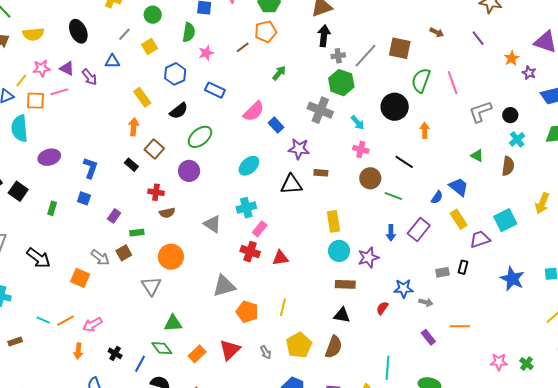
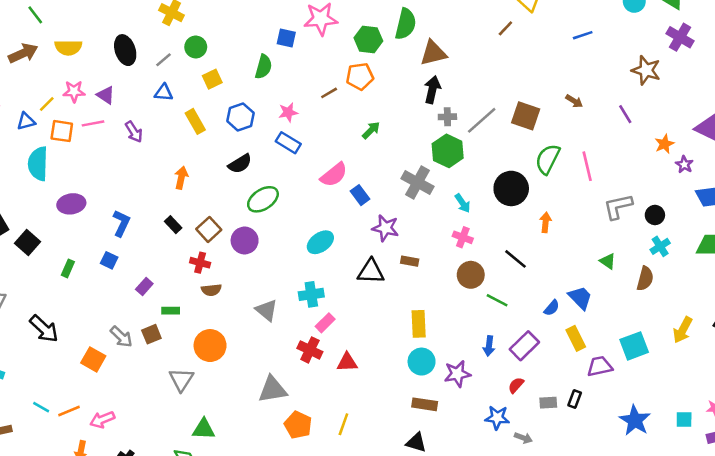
green circle: (153, 15) -> (196, 47), moved
gray line: (124, 34) -> (163, 60), moved
pink star: (206, 53) -> (288, 112), moved
purple arrow: (89, 77) -> (134, 132), moved
yellow rectangle: (142, 97) -> (195, 121), moved
brown square: (154, 149) -> (209, 229), moved
red semicircle: (382, 308) -> (516, 385), moved

